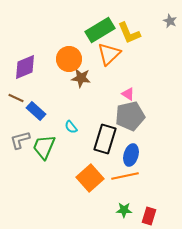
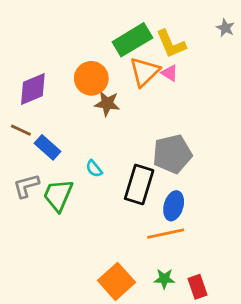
pink triangle: (128, 94) -> (170, 73), moved
orange square: (90, 178) -> (117, 281), moved
red rectangle: (149, 216) -> (198, 287), turned -36

